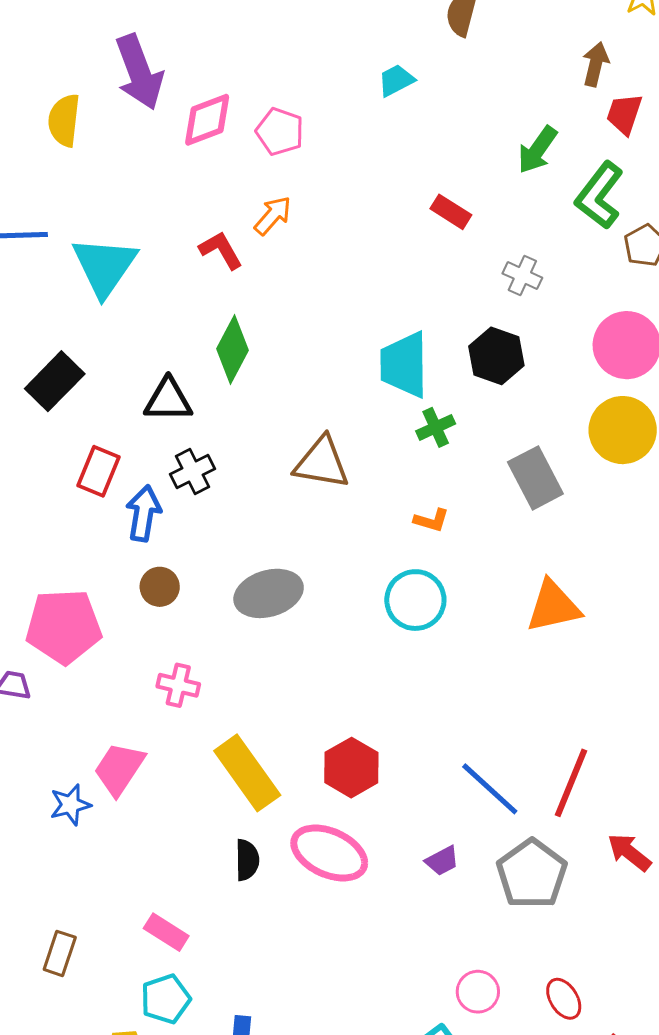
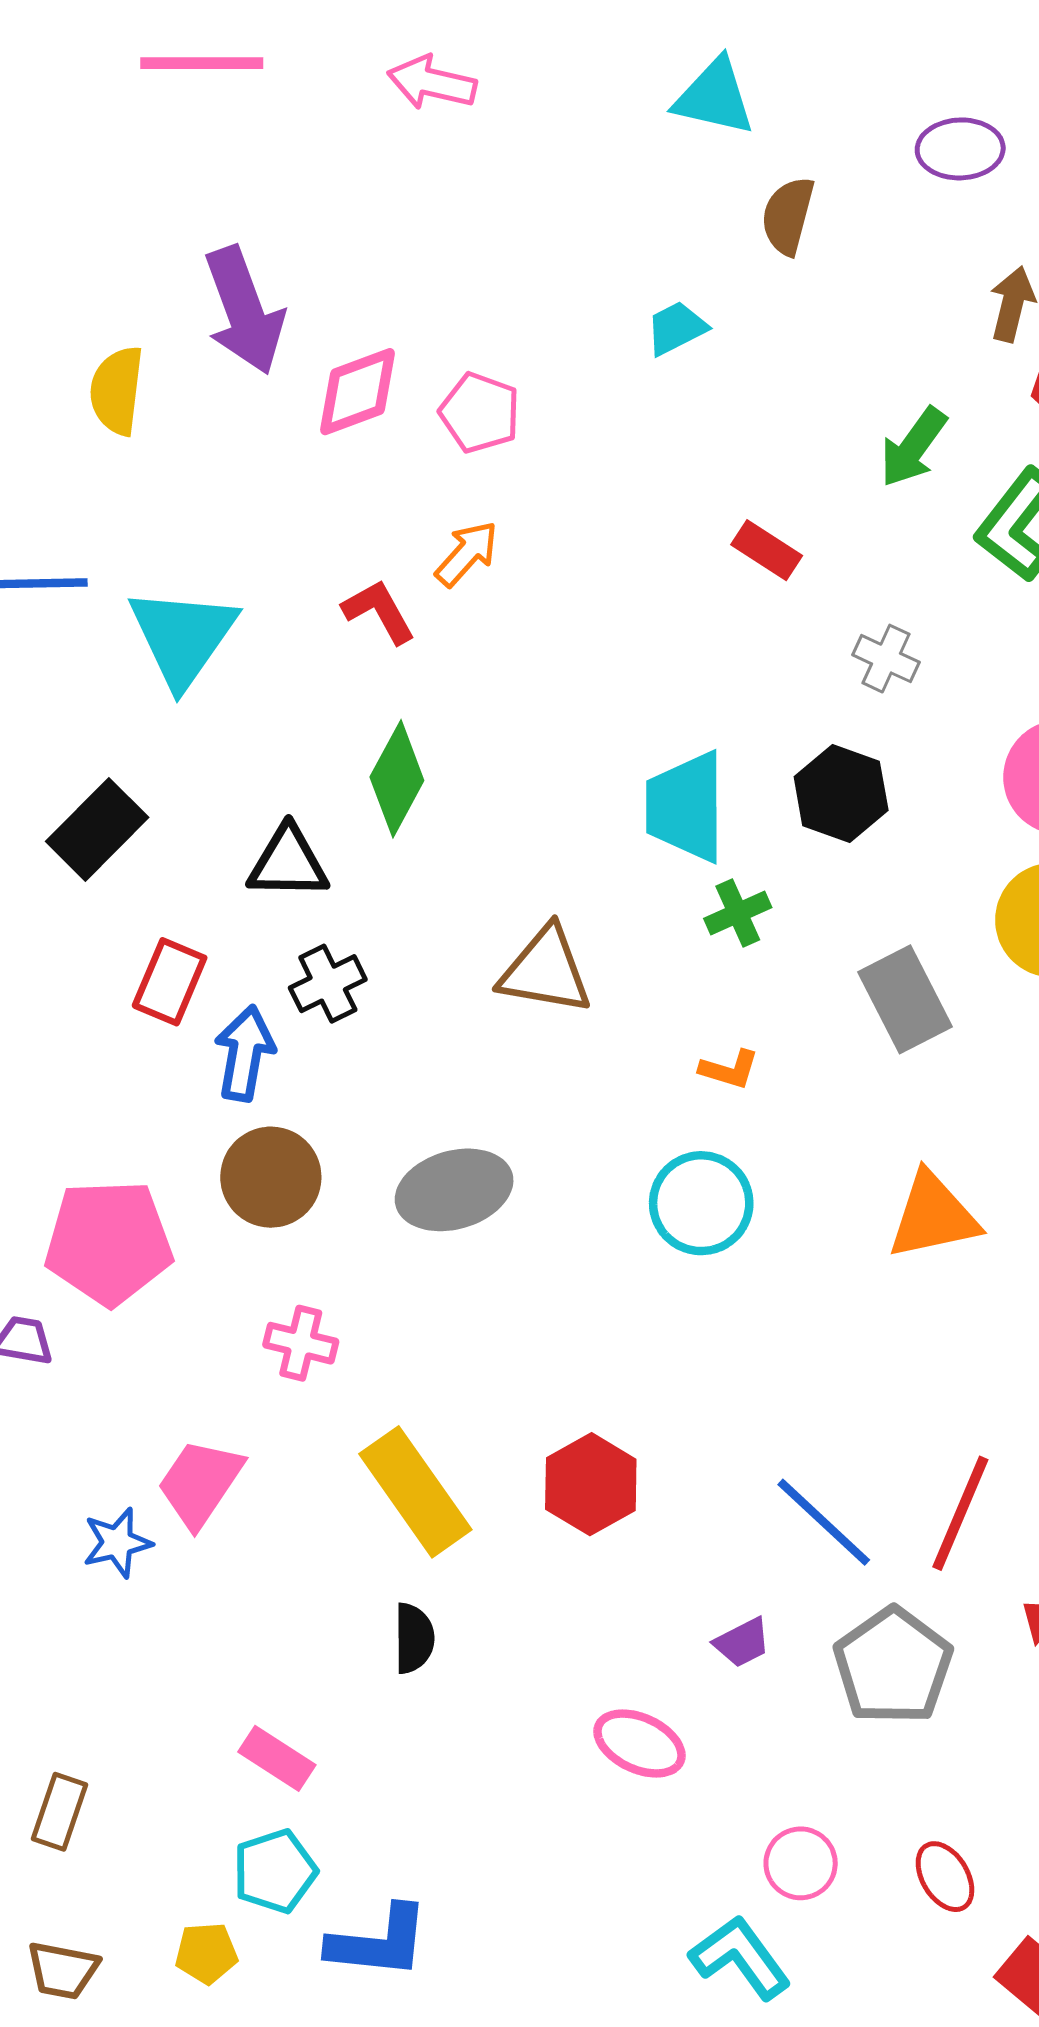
brown circle: (160, 587) -> (271, 1177), size x1.5
pink ellipse: (329, 853) -> (639, 1743), moved, size x0.7
brown rectangle: (60, 953) -> (59, 1812), moved

